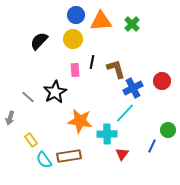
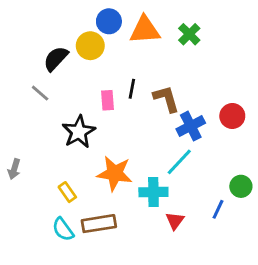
yellow circle: (73, 39) -> (90, 46), moved
gray line: (28, 97) -> (40, 93), moved
yellow rectangle: (31, 140) -> (67, 192), moved

